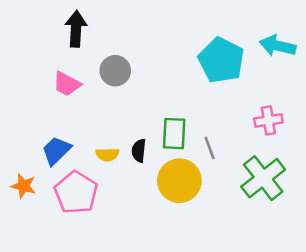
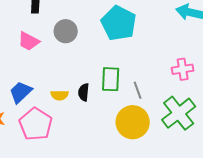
cyan pentagon: (221, 60) -> (119, 23), moved
yellow circle: (179, 181) -> (133, 122), moved

